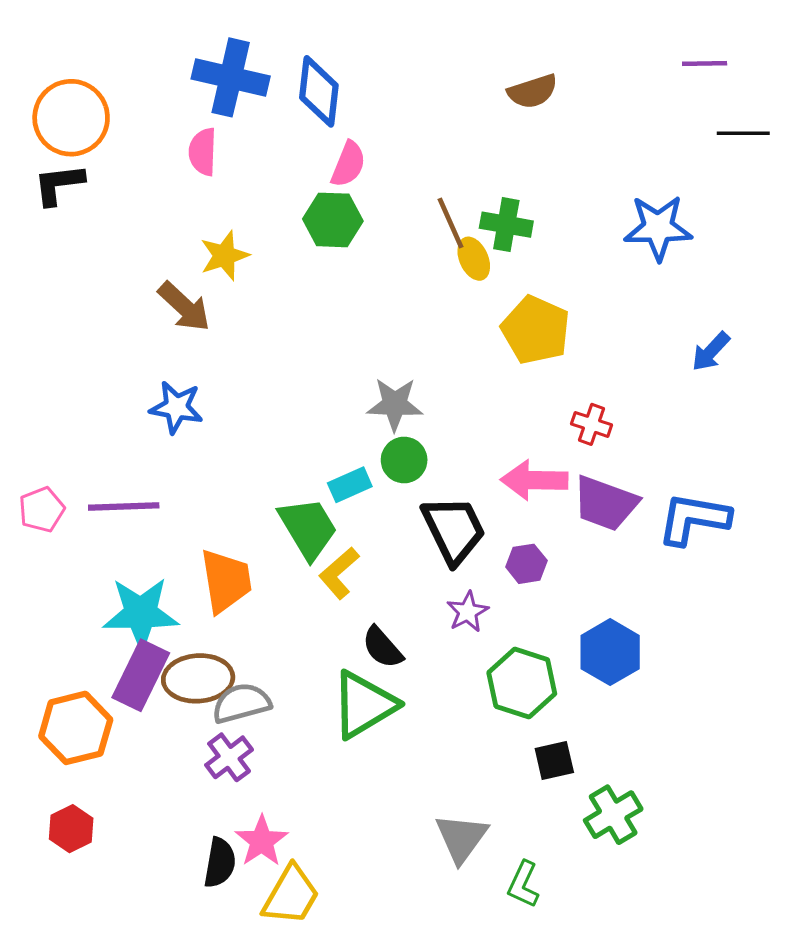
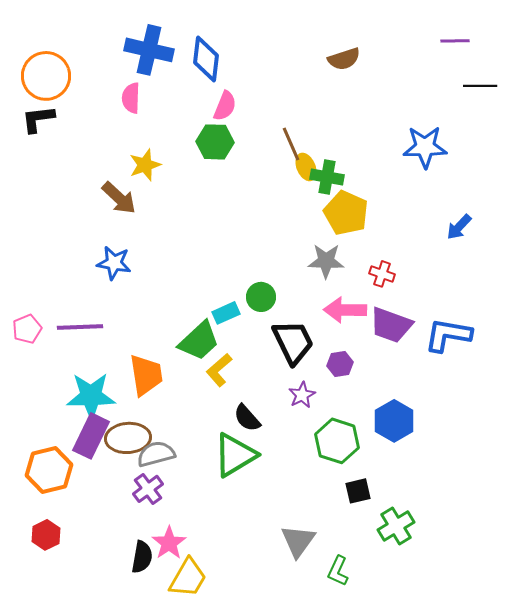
green cross: (506, 225) -> (327, 177), moved
gray star: (395, 404) -> (326, 261), moved
green trapezoid: (308, 528) -> (199, 341), turned 78

